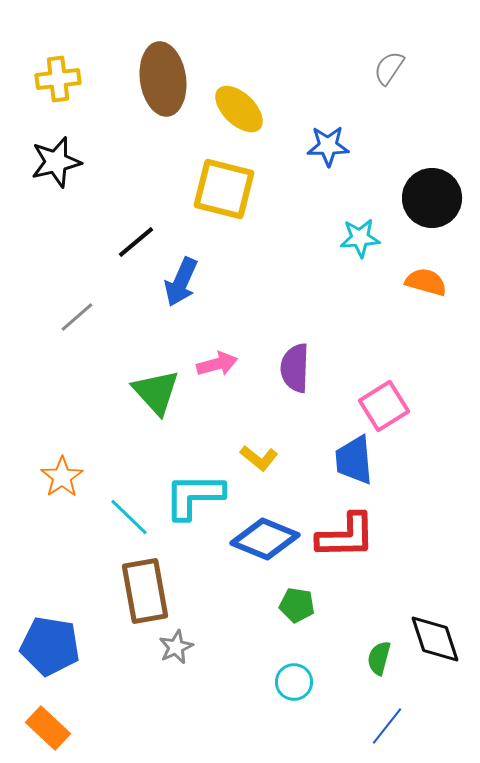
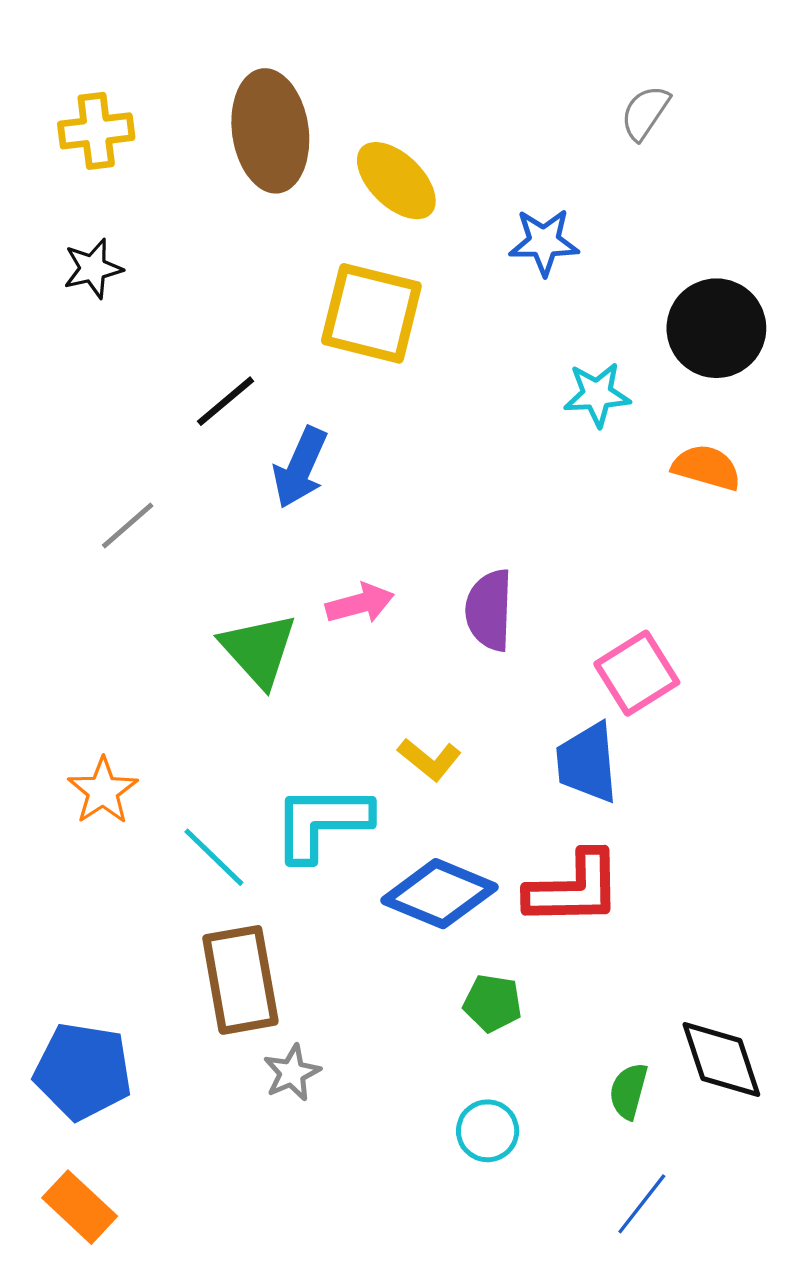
black star: (56, 162) -> (93, 269), size x0.7

